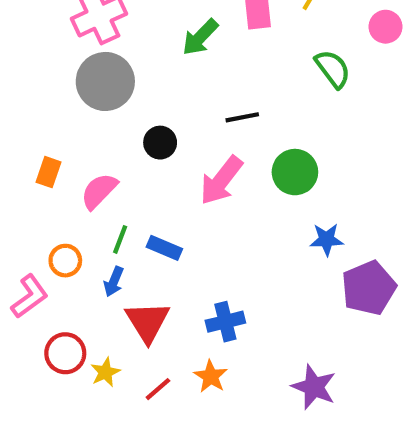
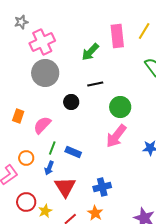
black line: (242, 117) -> (95, 84), moved
green circle: (295, 172) -> (120, 107), moved
pink arrow: (221, 180) -> (116, 136), moved

